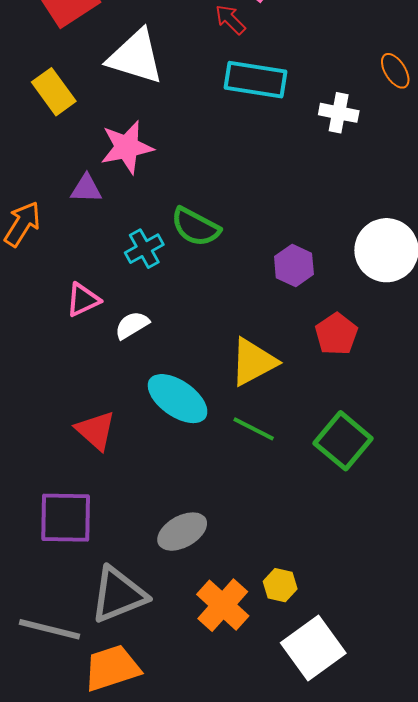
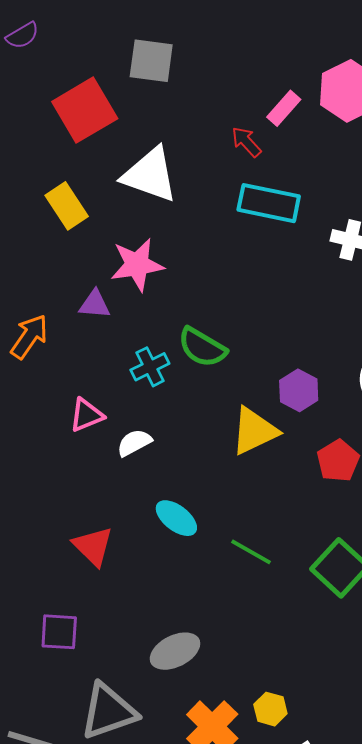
yellow triangle: (253, 362) -> (254, 431), moved
cyan ellipse: (178, 399) -> (176, 518), size x0.7
purple square: (66, 518) -> (59, 632), size x0.7

